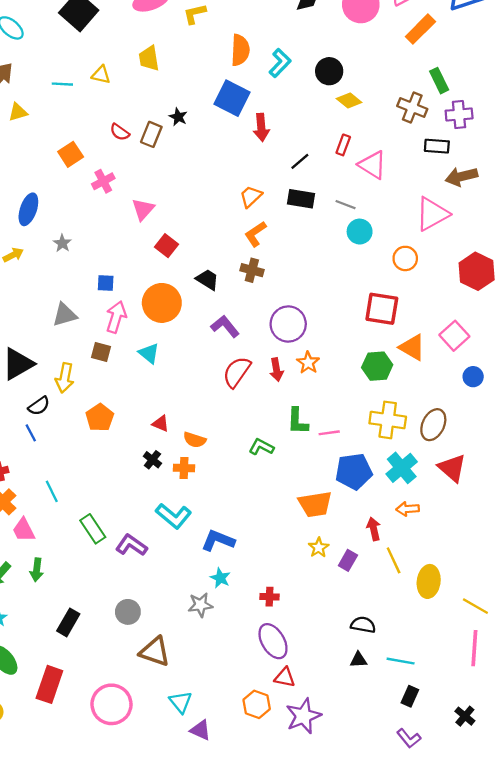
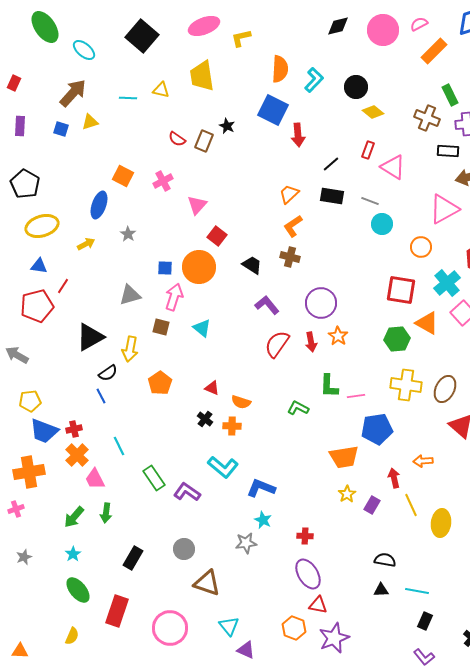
yellow trapezoid: (149, 58) -> (202, 76), size x1.4
orange square: (71, 154) -> (123, 176), moved, turned -30
orange circle: (162, 303) -> (199, 267), moved
cyan cross: (402, 468) -> (447, 283), moved

